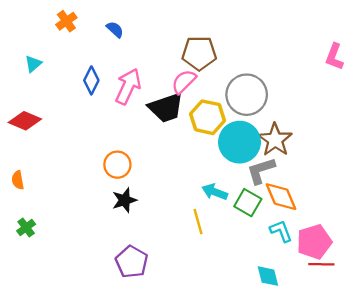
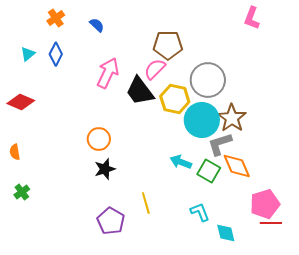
pink L-shape: (334, 57) -> (252, 18), moved
blue diamond: (91, 80) -> (56, 54), moved
black trapezoid: (166, 108) -> (140, 91), turned 72
yellow line: (198, 222) -> (146, 203), moved
cyan L-shape: (281, 231) -> (200, 212), moved

